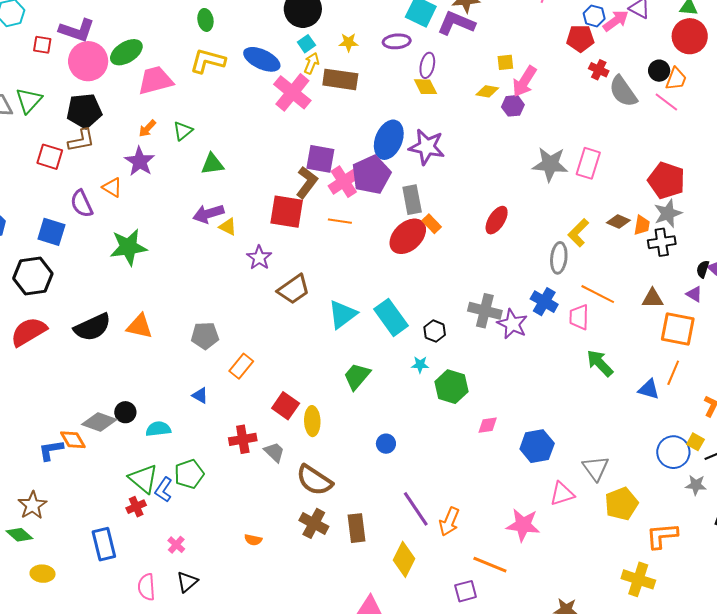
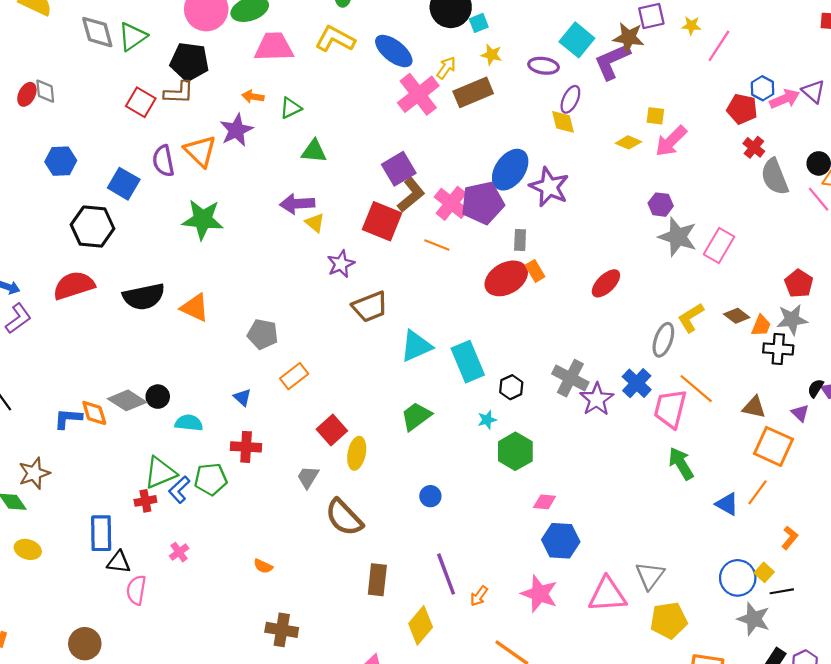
purple L-shape: (456, 23) -> (612, 61), turned -60
cyan square: (306, 44) -> (479, 23), moved
brown rectangle: (340, 79) -> (473, 92), turned -44
purple hexagon: (513, 106) -> (661, 205), moved
orange arrow: (147, 128) -> (253, 97), turned 42
purple square: (320, 159) -> (399, 169), moved, turned 36
red pentagon: (666, 180) -> (799, 284), size x0.7
pink cross: (344, 182) -> (451, 203), turned -32
orange triangle: (112, 187) -> (200, 151), size x1.5
gray rectangle: (412, 200) -> (520, 240), size x0.7
pink trapezoid: (579, 317) -> (670, 409), size x1.4
cyan star: (420, 365) -> (487, 420), turned -30
red cross: (243, 439) -> (246, 447), moved
blue hexagon: (537, 446) -> (561, 541), moved
gray trapezoid: (274, 452) -> (308, 477), turned -115
green triangle: (143, 479) -> (160, 473), turned 44
gray star: (696, 485) -> (754, 619), size x1.4
pink triangle: (562, 494) -> (607, 595), size x1.4
orange arrow: (449, 522) -> (479, 596), size x0.7
brown cross: (314, 523) -> (282, 630), moved, turned -32
pink star: (523, 525) -> (539, 594), moved
black triangle: (187, 582) -> (119, 562), moved, turned 35

